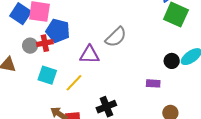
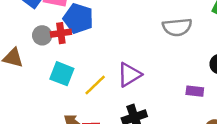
gray semicircle: (116, 37) -> (177, 27), moved, turned 35
purple triangle: (89, 55) -> (129, 75), moved, turned -35

